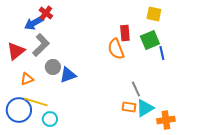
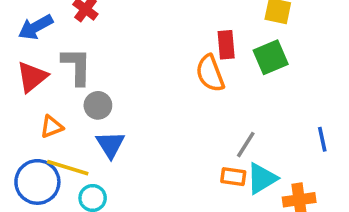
blue arrow: (34, 23) -> (36, 27), moved
gray L-shape: (41, 45) -> (77, 66), turned -45
blue line: (162, 53) -> (322, 139), moved
blue triangle: (68, 75) -> (110, 145), moved, turned -42
gray line: (136, 89) -> (246, 145), turned 56

